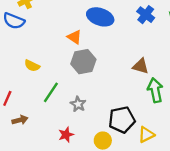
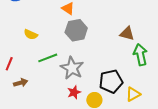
green line: (51, 92) -> (48, 58), turned 36
gray star: (78, 104) -> (72, 68), size x1.6
red star: (66, 135) -> (74, 92), moved

